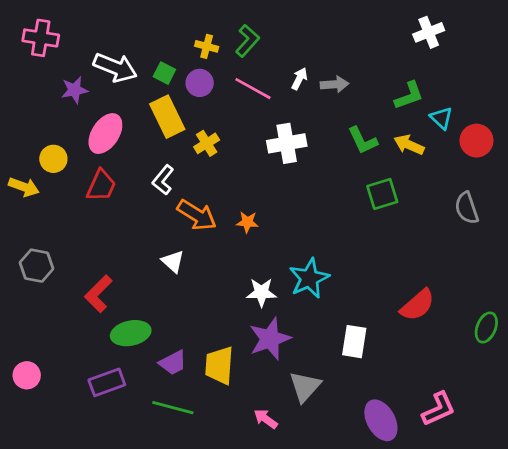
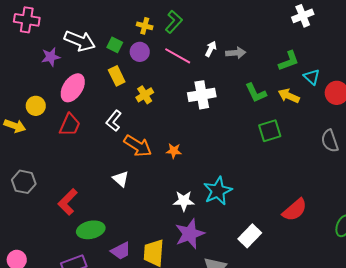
yellow rectangle: (167, 117) -> (117, 76), size x0.7
white rectangle: (354, 342) -> (250, 236), turned 35

